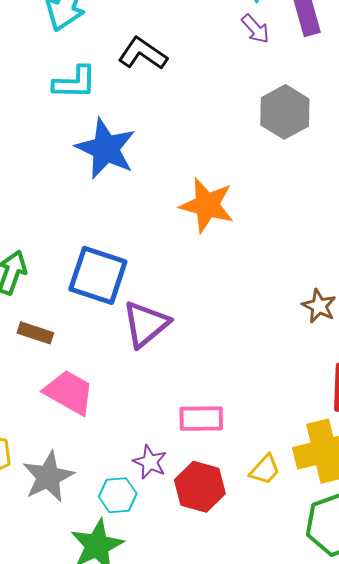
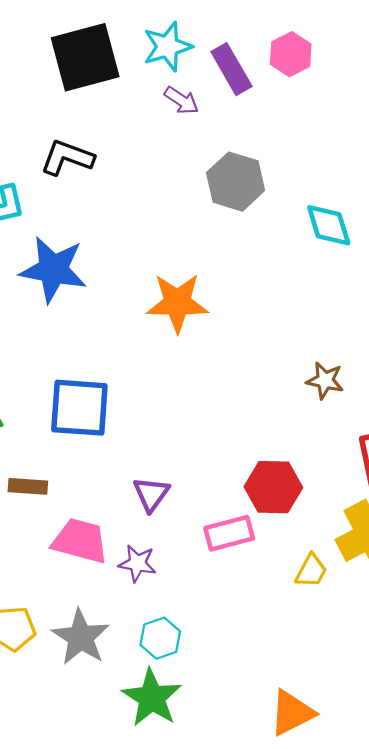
purple triangle: (146, 324) -> (151, 494), moved, size x0.7
purple star: (150, 462) -> (137, 563), moved
red hexagon: (200, 487) -> (273, 487), moved

